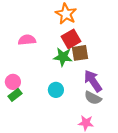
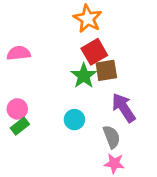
pink semicircle: (27, 40) -> (19, 53), moved
green star: (63, 57) -> (84, 76), turned 30
gray semicircle: (93, 98) -> (112, 137), moved, turned -138

